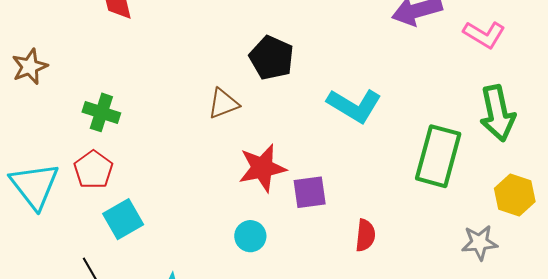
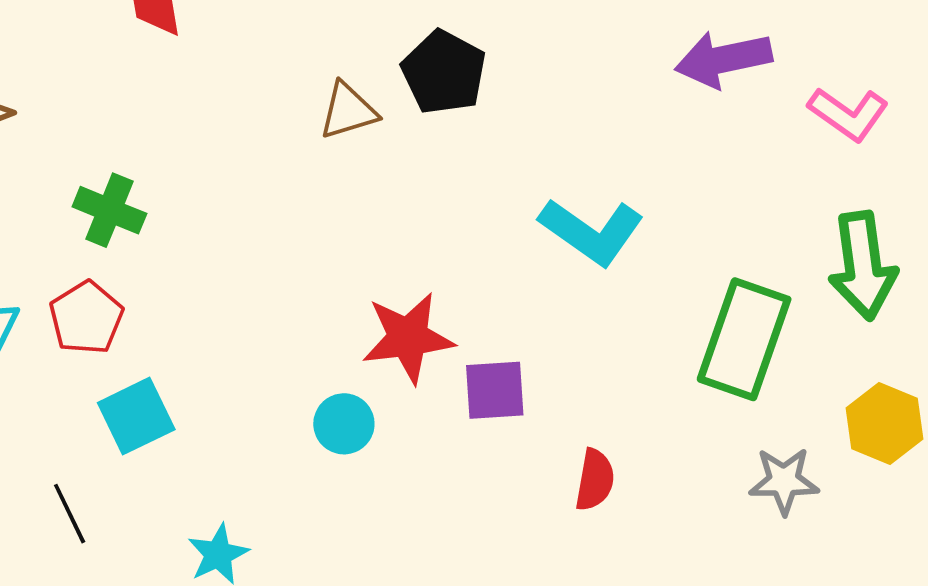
black pentagon: (272, 58) -> (444, 72), moved
brown triangle: (223, 104) -> (348, 111), moved
cyan circle: (250, 236) -> (344, 424), moved
gray star: (479, 243) -> (784, 481), moved

